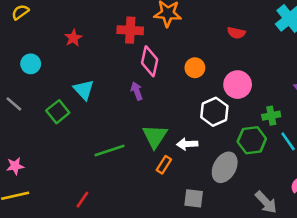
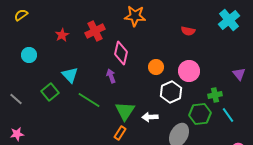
red cross: (130, 30) -> (95, 31), moved, turned -30
orange circle: (195, 68) -> (156, 67), moved
gray line: (14, 104) -> (16, 99), moved
green line: (110, 151) -> (89, 100), moved, turned 50
orange rectangle: (164, 165) -> (120, 133), moved

